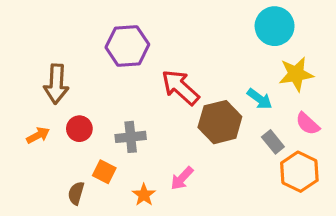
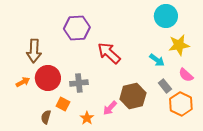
brown hexagon: (220, 122) -> (133, 96), moved
red circle: (79, 129) -> (48, 78), size x1.6

